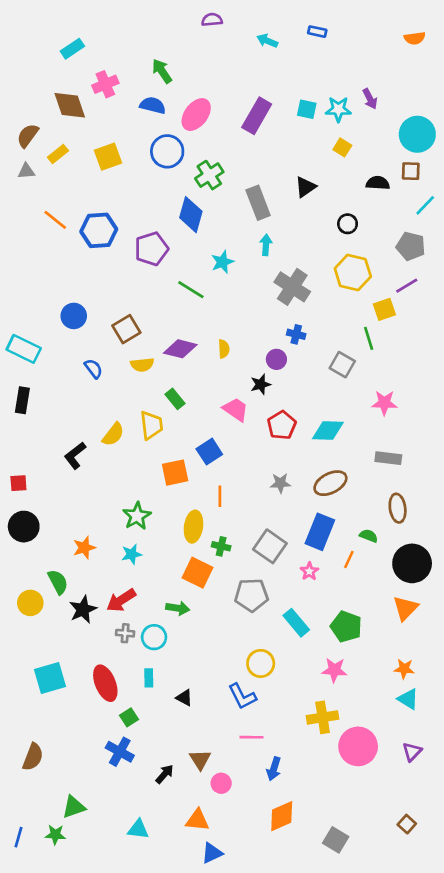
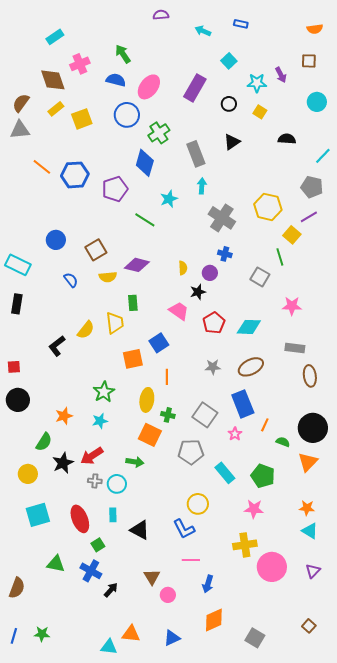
cyan square: (307, 109) -> (229, 61), moved, turned 35
cyan circle: (417, 134) -> (317, 102), size x0.7
yellow rectangle: (58, 154) -> (56, 109), moved
gray triangle: (26, 171) -> (20, 130), size x1.5
brown square: (411, 171) -> (309, 61), moved
black circle: (348, 224) -> (229, 104), moved
yellow square: (384, 309) -> (292, 235), turned -30
yellow semicircle: (224, 349) -> (183, 268), moved
green rectangle: (175, 399) -> (133, 303), turned 35
brown ellipse: (398, 508) -> (310, 376), moved
blue rectangle: (320, 532) -> (243, 404), turned -44
green semicircle: (369, 536) -> (283, 442), moved
green semicircle: (58, 582) -> (44, 442), turned 60
yellow circle: (30, 603) -> (28, 474), moved
black triangle: (184, 698) -> (140, 530), size x1.5
brown semicircle: (33, 757) -> (17, 588), moved
black arrow: (165, 774) -> (111, 590), moved
green triangle: (74, 807) -> (56, 564), moved, turned 30
orange triangle: (197, 820) -> (131, 634), moved
cyan triangle: (138, 829) -> (109, 647), moved
blue triangle: (212, 853) -> (172, 638), moved

